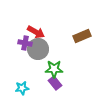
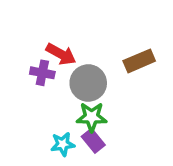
gray circle: (38, 49) -> (88, 83), moved
cyan star: (22, 88) -> (63, 144), moved

